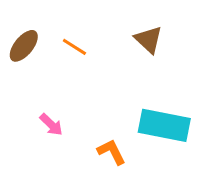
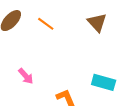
cyan rectangle: (164, 125) -> (104, 82), size x0.7

